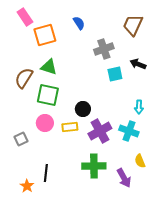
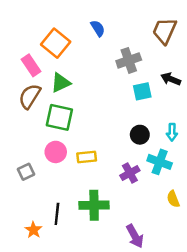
pink rectangle: (25, 17) -> (31, 65), moved
orange square: (45, 35) -> (56, 43), turned -35
green triangle: (49, 67) -> (61, 83), turned -42
black circle: (83, 109) -> (140, 135), moved
purple cross: (100, 131) -> (130, 173), moved, size x0.7
green cross: (94, 166) -> (94, 205), moved
purple arrow: (124, 178) -> (135, 236), moved

